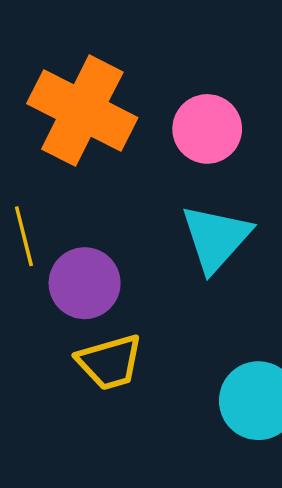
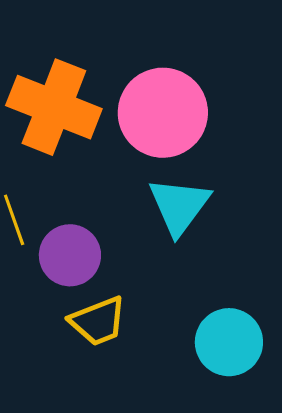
pink circle: (207, 129) -> (163, 113), size x1.5

